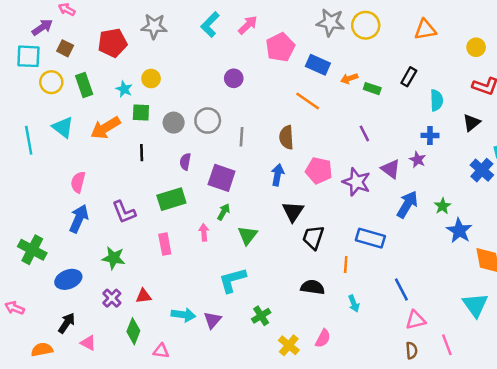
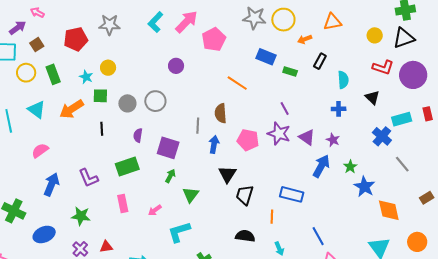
pink arrow: (248, 25) -> (186, 22), size x1.4
brown square: (65, 48) -> (37, 45), turned 32
blue rectangle: (318, 65) -> (266, 57), moved
orange arrow: (349, 79) -> (305, 39), moved
black triangle: (471, 123) -> (372, 97), turned -35
gray line: (242, 137) -> (198, 126), moved
purple star: (418, 160) -> (333, 140), moved
pink semicircle: (78, 182) -> (40, 151), moved, turned 42
purple star: (356, 182) -> (279, 134), moved
pink arrow: (204, 232) -> (155, 210), moved, turned -120

